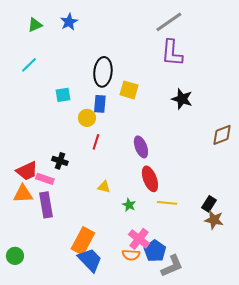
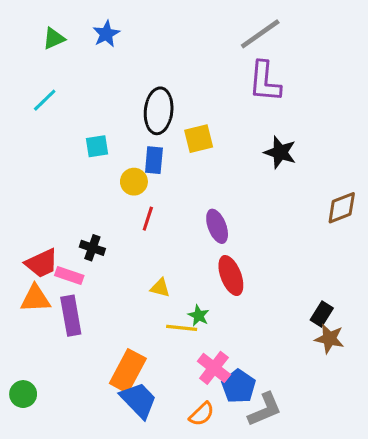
yellow square: (129, 90) -> (199, 139), turned -30
yellow line: (167, 203) -> (182, 328), moved
orange semicircle: (131, 255) -> (202, 414), moved, turned -48

